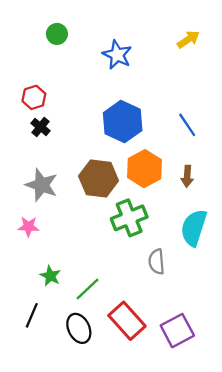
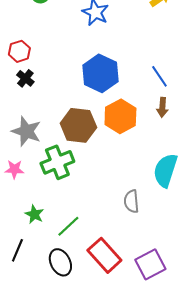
brown arrow: (187, 176) -> (162, 107), moved
green cross: (129, 218) -> (57, 162), moved

